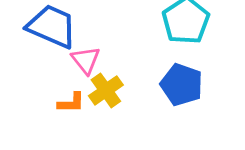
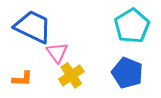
orange L-shape: (71, 103) -> (22, 79), moved

